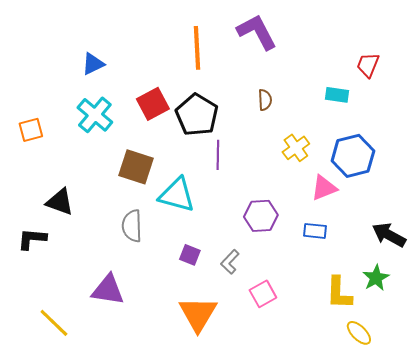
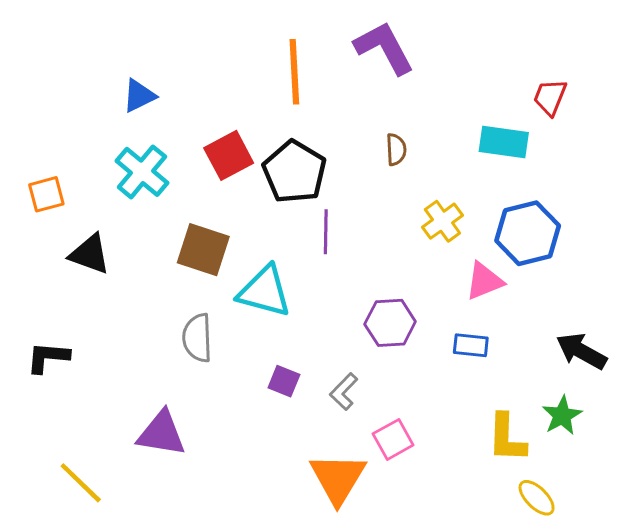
cyan rectangle: (337, 95) -> (504, 142), size x1.4
black triangle: (60, 202) -> (90, 254), moved
orange triangle: (198, 314) -> (338, 478), moved

